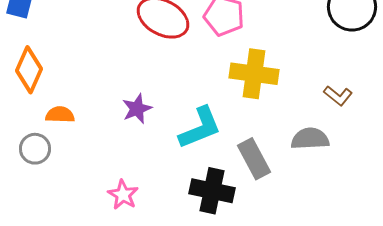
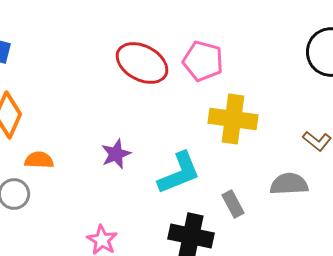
gray rectangle: (254, 159) -> (233, 204), size x0.7

